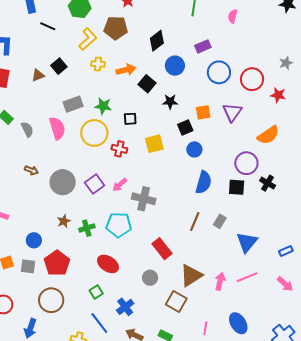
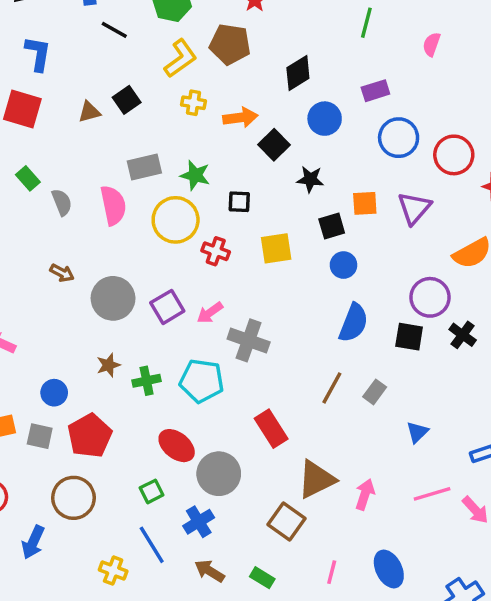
blue triangle: (247, 242) -> (417, 432), size x0.6
pink line: (247, 277) -> (432, 494), moved
gray circle: (150, 278) -> (219, 474), moved, size x1.6

